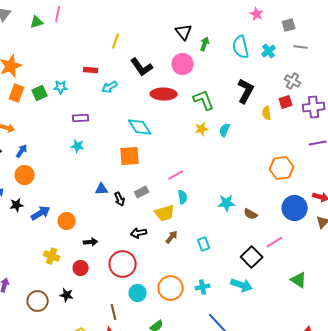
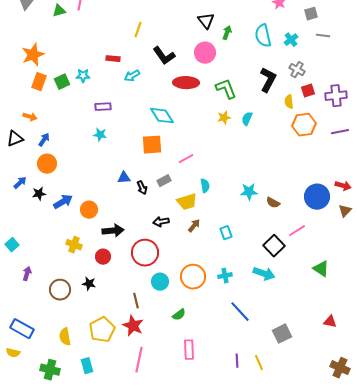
gray cross: (293, 81) -> (297, 70), moved
orange hexagon: (282, 168) -> (304, 125), moved
pink line: (176, 175) -> (186, 159), moved
black arrow: (91, 242) -> (113, 231), size x1.5

